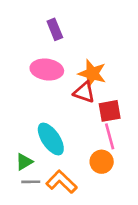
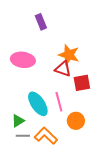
pink ellipse: (47, 69) -> (23, 60), moved
pink line: (110, 136) -> (59, 102), moved

